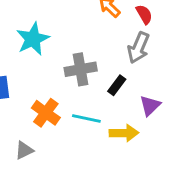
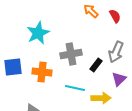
gray arrow: (138, 48) -> (116, 52), moved
orange cross: (46, 113) -> (42, 72), moved, turned -30

